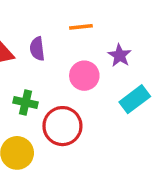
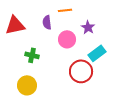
purple semicircle: (37, 49) -> (47, 22), moved
red circle: (62, 126) -> (81, 71), moved

